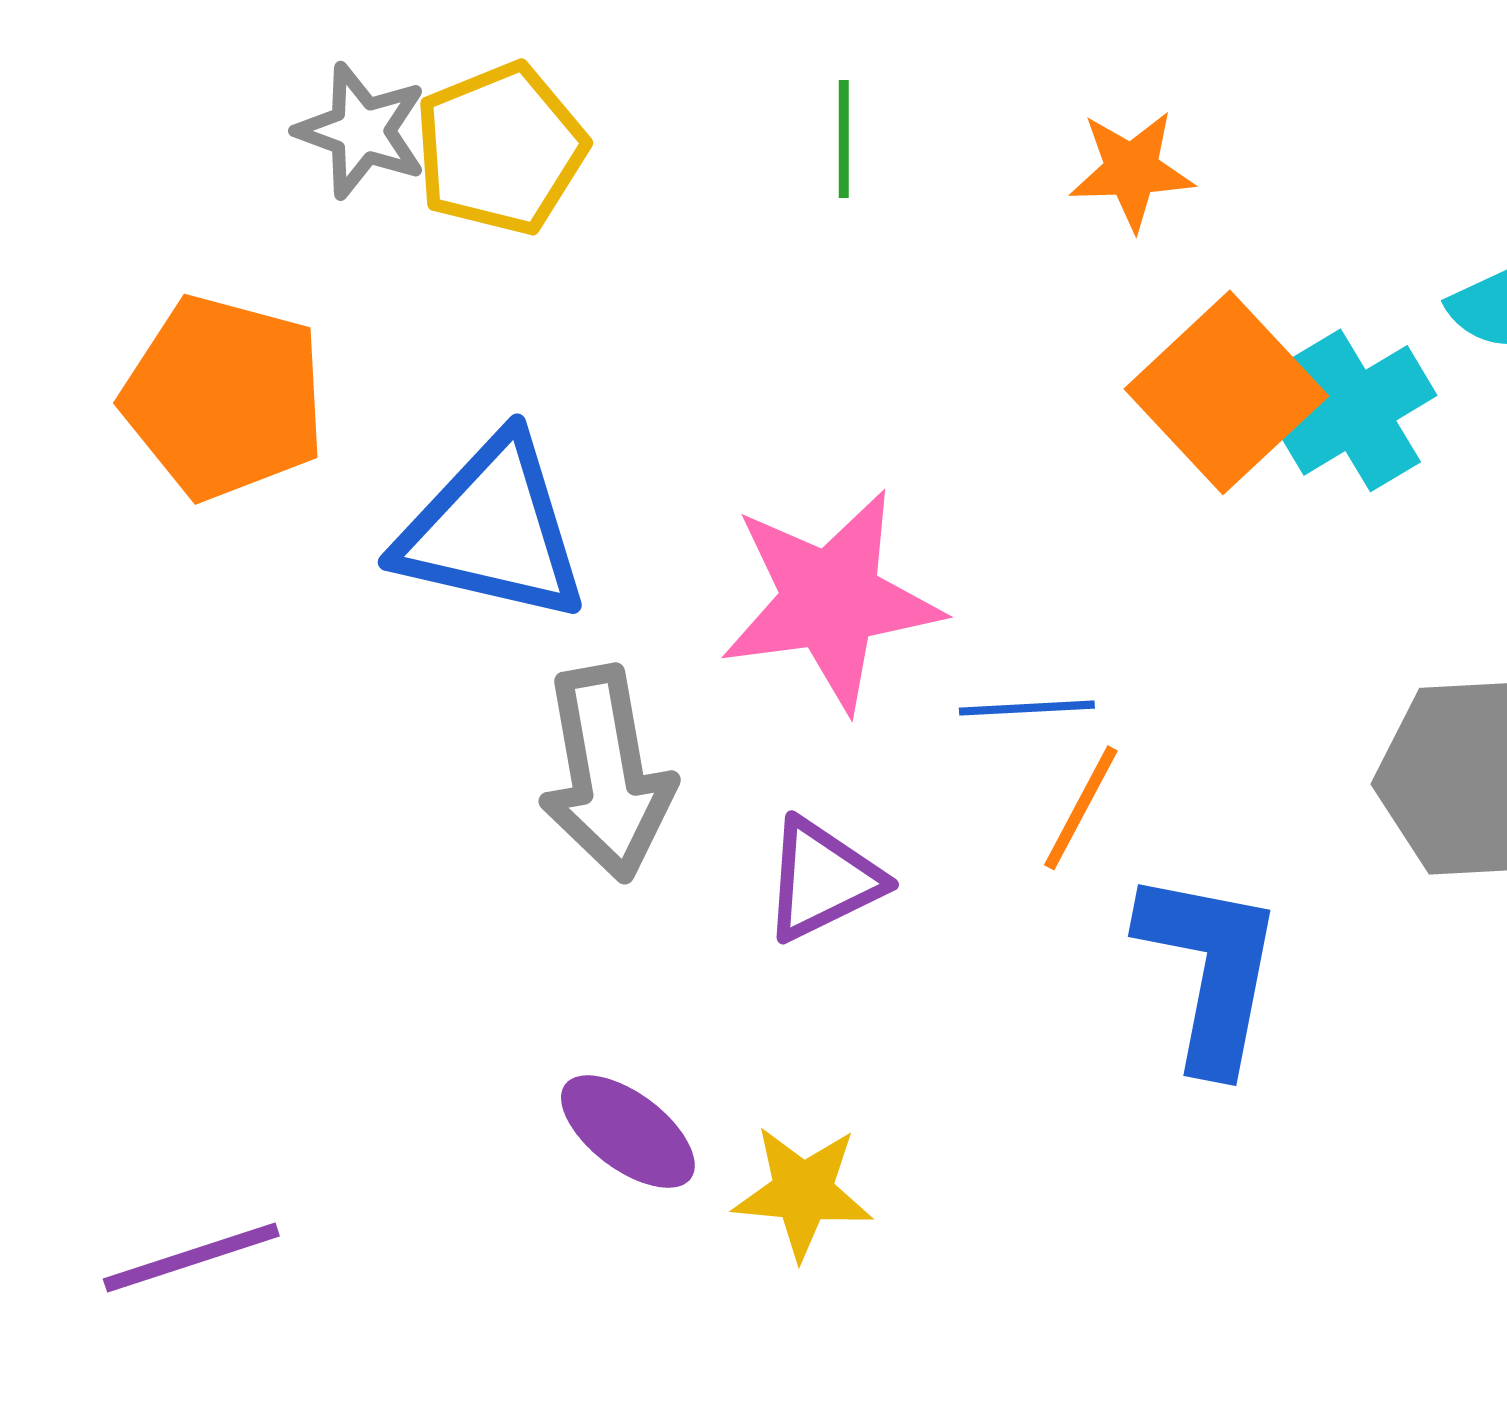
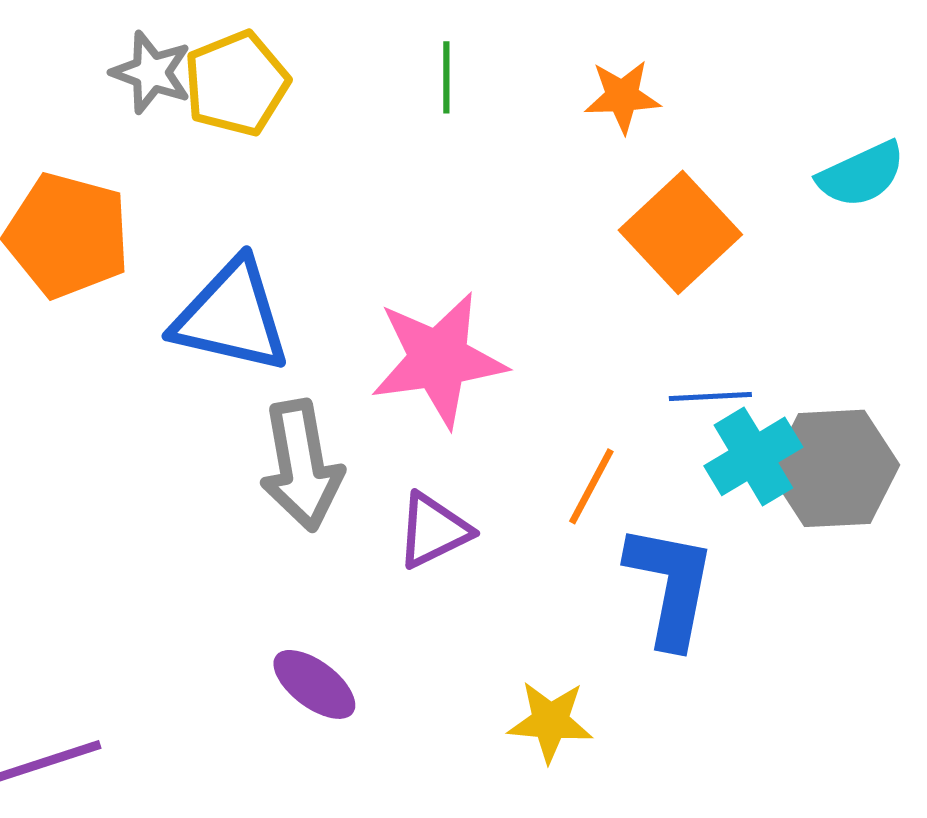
cyan cross: (1356, 410) -> (753, 456), moved
blue line: (1027, 708) -> (710, 396), moved
yellow star: (803, 1192) -> (550, 721), moved

